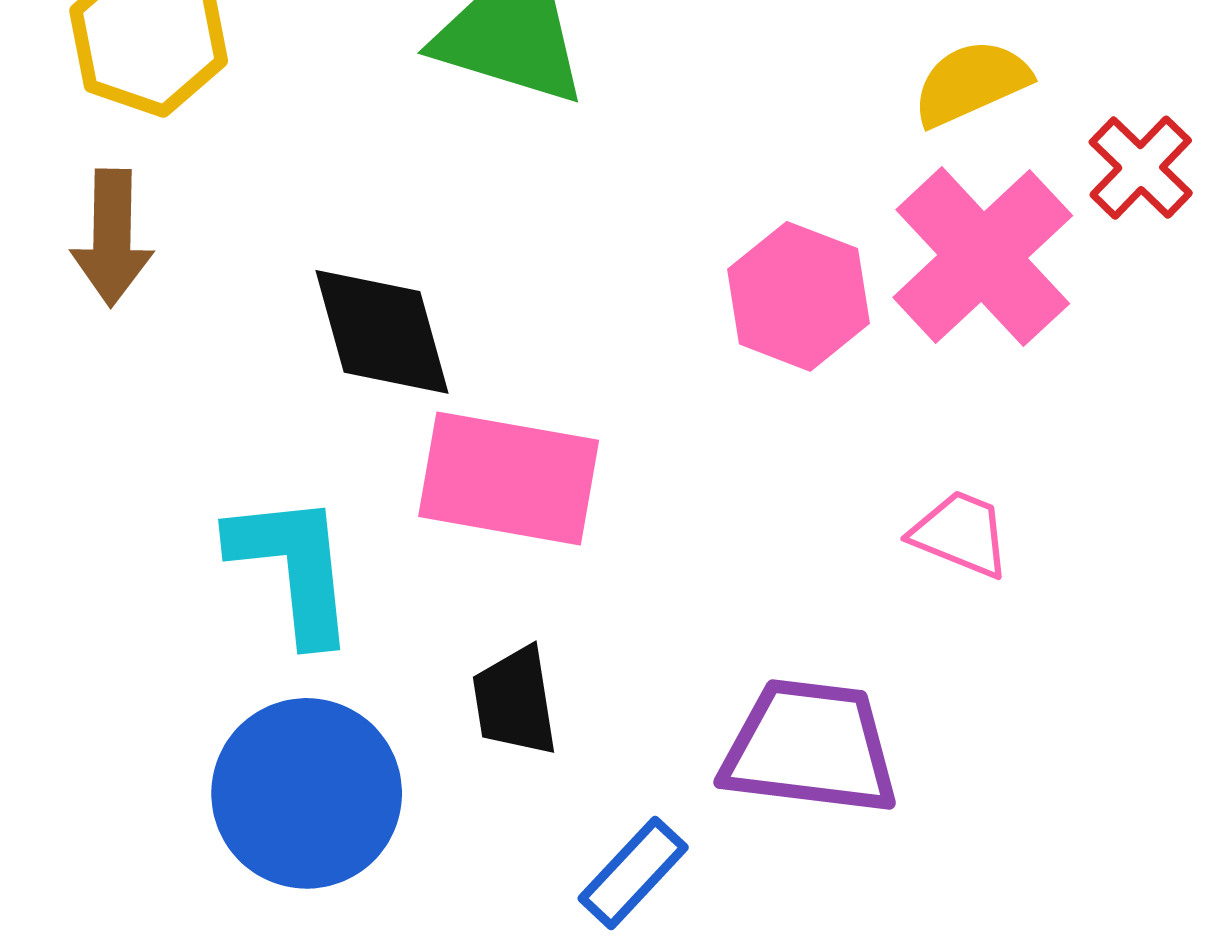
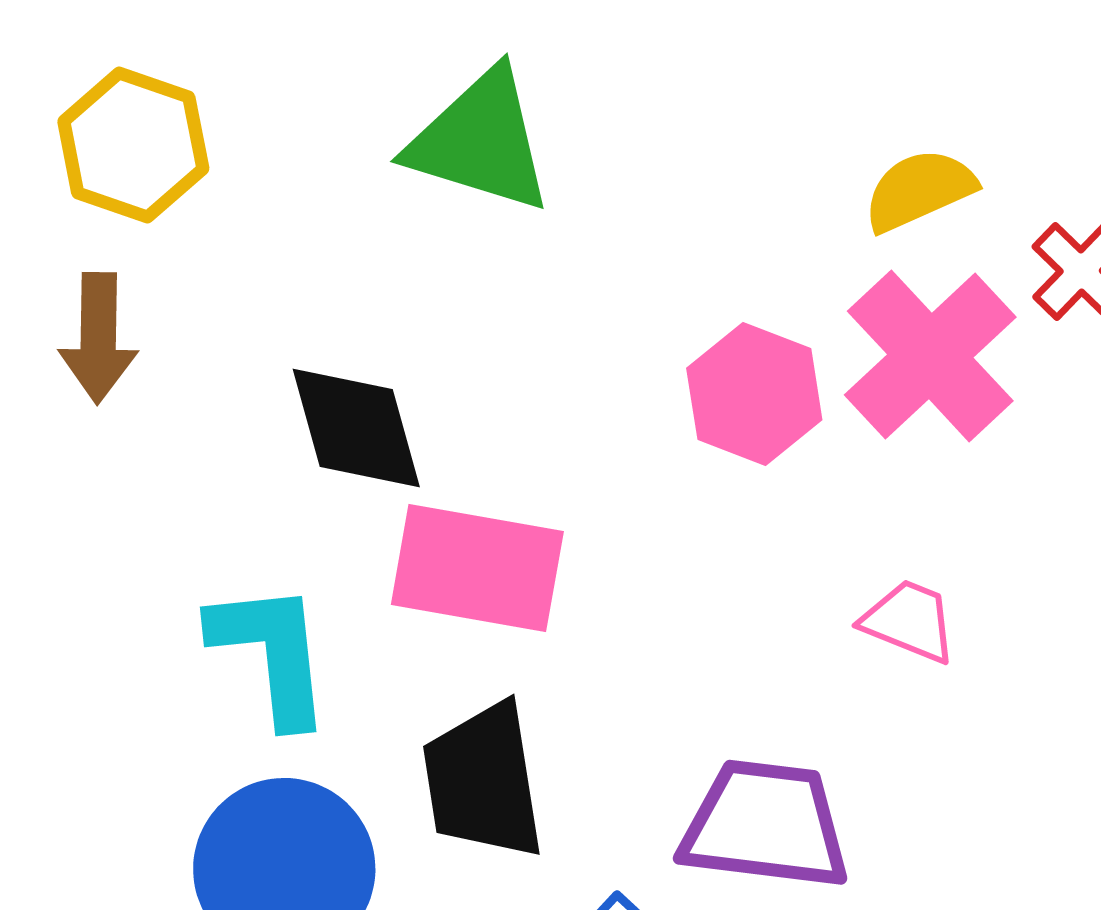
black trapezoid: (515, 701) -> (483, 781), size x1.5

